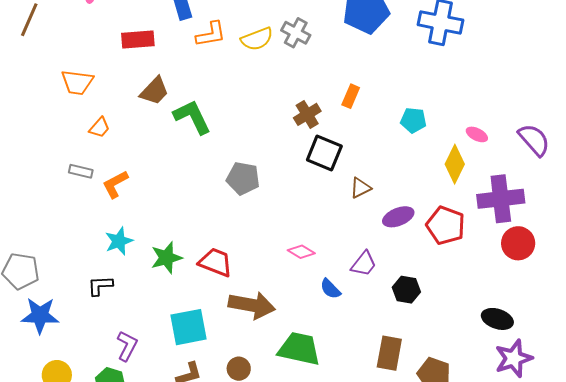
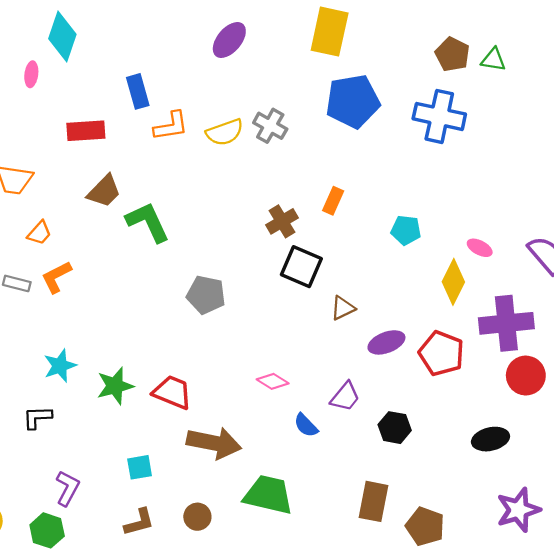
orange L-shape: (115, 184) -> (56, 277), moved
black ellipse: (497, 319) -> (491, 439), moved, turned -32
cyan square: (188, 327) -> (140, 467), size x0.6

